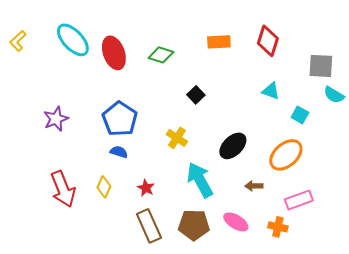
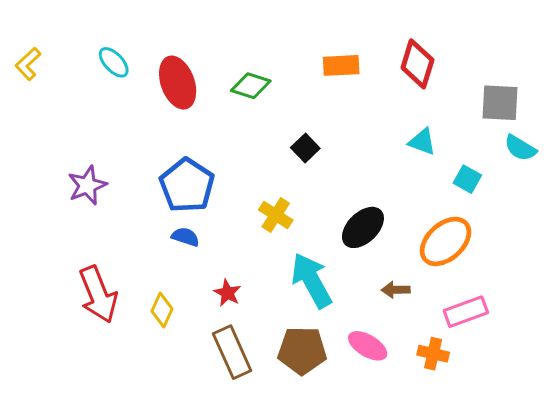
cyan ellipse: (73, 40) -> (114, 62), size x0.6
yellow diamond: (104, 187) -> (162, 310), moved

